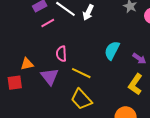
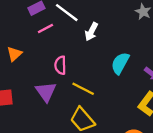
white arrow: (88, 12) -> (91, 32), moved
orange triangle: (27, 64) -> (14, 54), moved, turned -32

